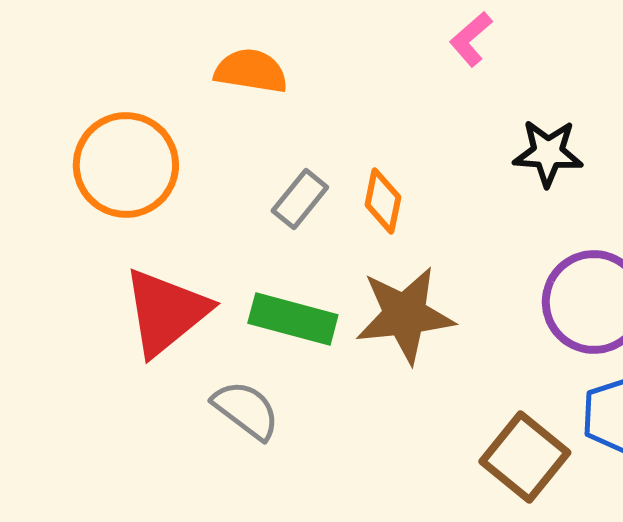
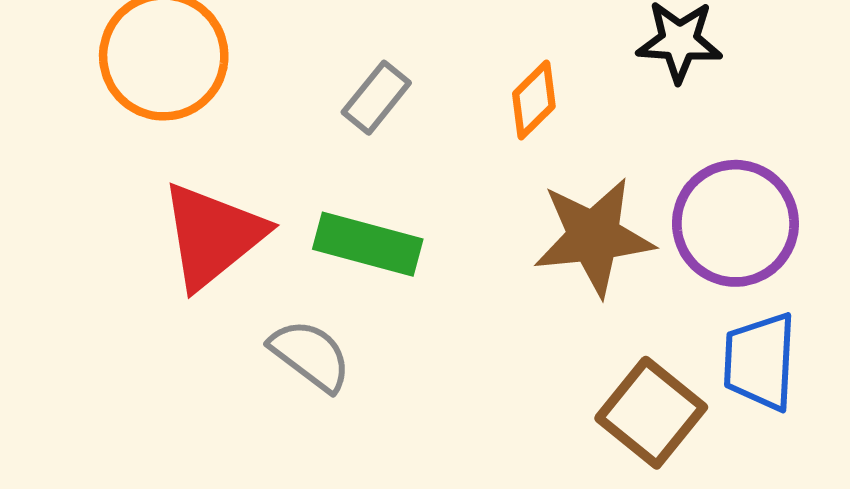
orange diamond: (383, 201) -> (534, 100), moved, turned 34
brown star: (405, 315) -> (594, 237), moved

